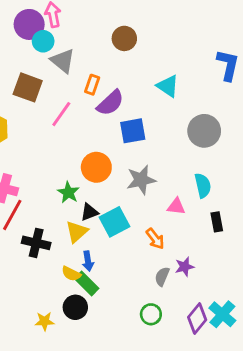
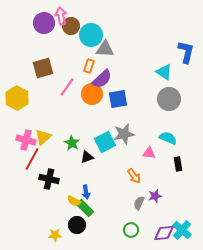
brown circle: (124, 38) -> (71, 26), moved
cyan circle: (43, 41) -> (91, 35), moved, size x1.5
gray triangle: (63, 61) -> (105, 49), moved, turned -36
cyan triangle: (168, 86) -> (164, 72), moved
brown square: (28, 87) -> (43, 68), turned -35
orange circle: (96, 167) -> (92, 94), moved
cyan semicircle: (203, 185) -> (168, 138), turned -54
cyan square: (115, 222) -> (105, 142), moved
yellow triangle: (77, 232) -> (43, 137), moved
purple diamond: (197, 318) -> (164, 233), turned 45

